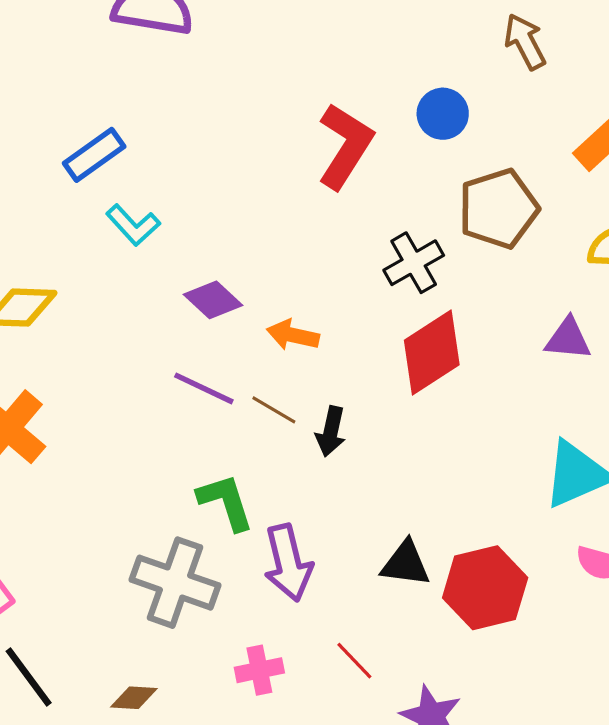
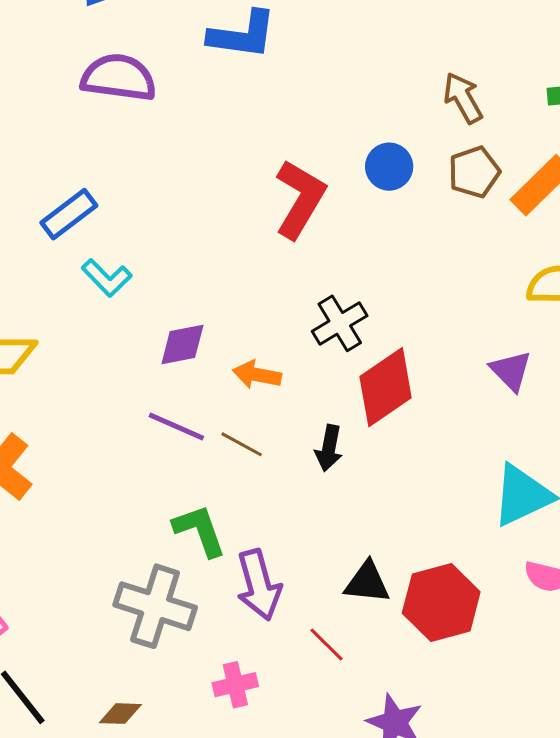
brown pentagon: (498, 209) -> (474, 172), moved, size x0.7
black cross: (414, 263) -> (340, 323), moved
purple diamond: (213, 300) -> (182, 345), turned -52
purple triangle: (568, 339) -> (511, 371), turned 42
black arrow: (331, 431) -> (329, 448), moved
red line: (354, 661) -> (327, 645), moved

